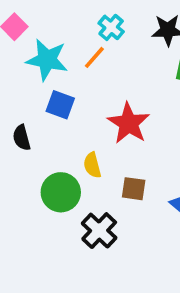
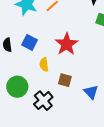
blue square: (60, 105) -> (30, 42), moved
green circle: (61, 192) -> (17, 87), moved

